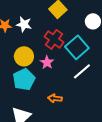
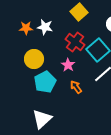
yellow circle: (24, 56) -> (34, 59), moved
orange arrow: (55, 98) -> (76, 87), moved, turned 48

